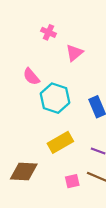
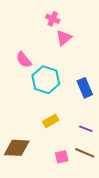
pink cross: (49, 32) -> (53, 19), moved
yellow rectangle: (60, 142) -> (51, 121), size x0.7

